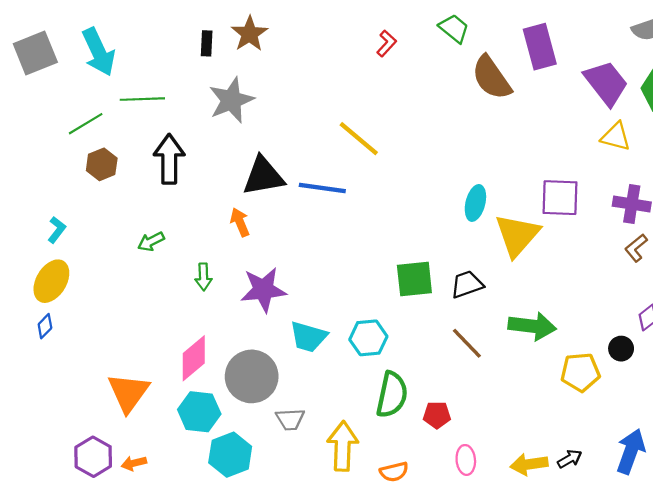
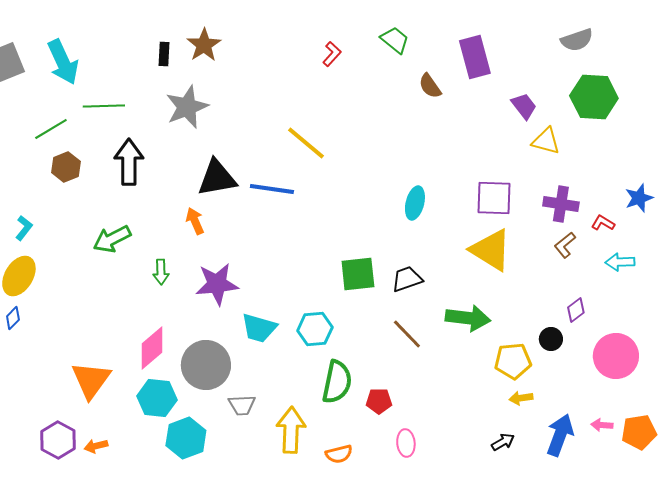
brown semicircle: (491, 78) -> (430, 86), size x0.6
purple trapezoid: (606, 83) -> (524, 106), moved, size x0.6
yellow triangle: (517, 235) -> (491, 250), moved, turned -39
green arrow: (151, 242) -> (112, 239), size x1.5
yellow arrow: (529, 464) -> (521, 398), moved, size x0.7

